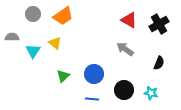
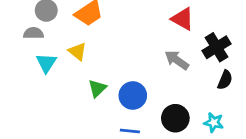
black cross: (159, 24) -> (216, 47), moved
gray semicircle: (12, 37) -> (33, 33), moved
green triangle: (63, 76) -> (97, 88), moved

